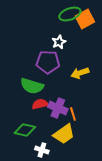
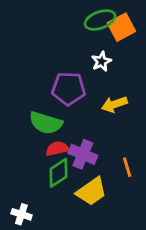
white star: (59, 42) -> (101, 61), moved
orange line: (73, 114) -> (127, 167), moved
green diamond: (25, 130) -> (59, 173), moved, turned -45
white cross: (42, 150) -> (21, 214), moved

